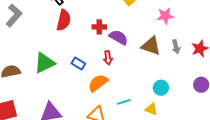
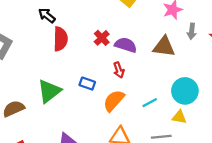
red cross: (99, 27) -> (102, 38), turned -32
gray arrow: (176, 47) -> (192, 31), moved, turned 32
cyan circle: (161, 88) -> (185, 91), size x1.5
cyan line: (124, 102) -> (150, 103), moved

